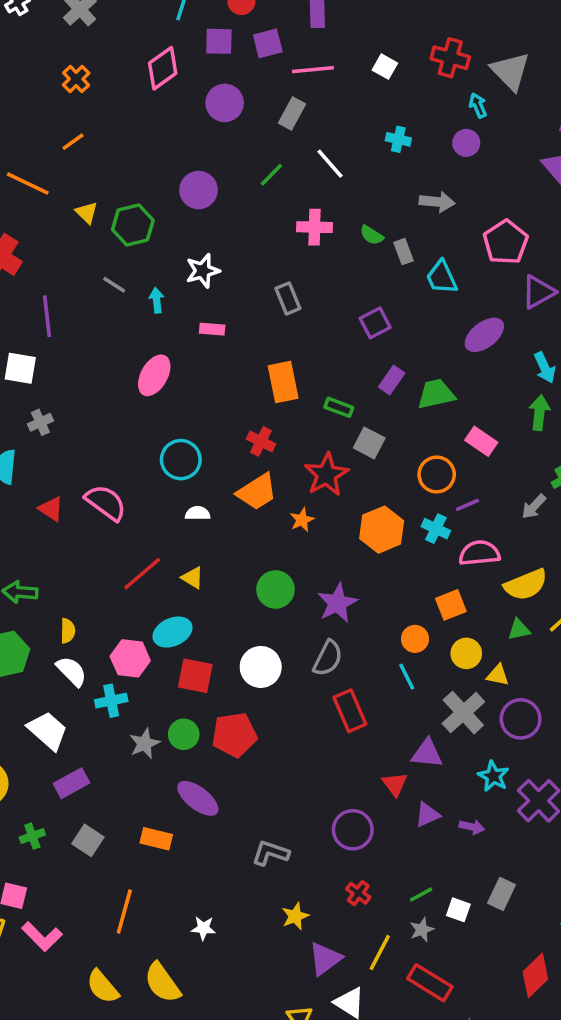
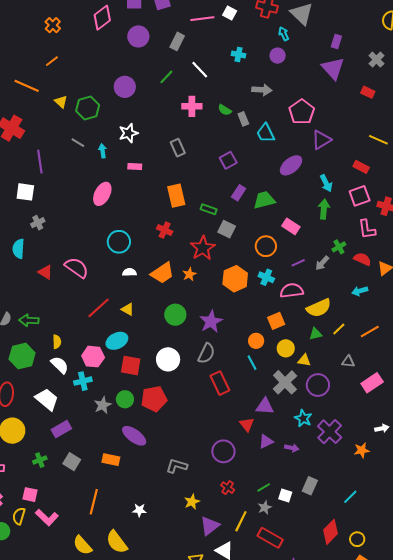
pink line: (313, 70) -> (202, 19), moved
orange trapezoid: (257, 492) -> (162, 273), moved
purple line: (467, 505) -> (298, 263), moved

